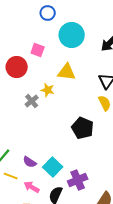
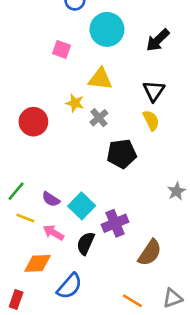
red circle: (17, 67) -> (33, 122), moved
gray cross: (32, 101) -> (99, 118), moved
black pentagon: (83, 128) -> (122, 154), turned -30

